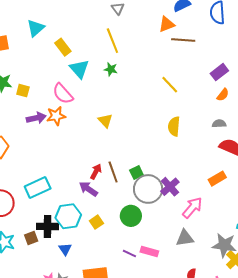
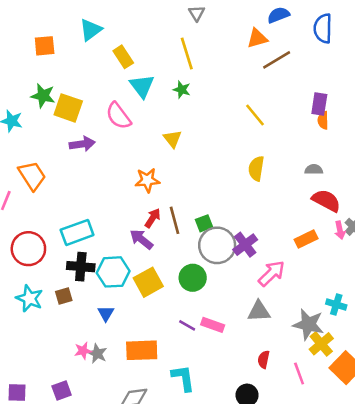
brown line: (183, 40) -> (277, 60), turned -40
purple rectangle: (219, 72) -> (319, 104), turned -48
yellow square: (23, 91) -> (68, 108), size x1.6
orange semicircle: (223, 95) -> (323, 120), moved, turned 136
orange star: (56, 116) -> (147, 180), moved
yellow triangle: (105, 121) -> (172, 139), moved
yellow square: (96, 222) -> (148, 282), size x1.6
black cross: (48, 226) -> (81, 267), moved

